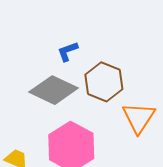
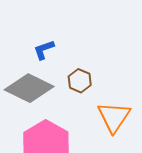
brown hexagon: (104, 82) -> (80, 81), size x0.6

